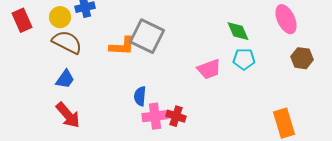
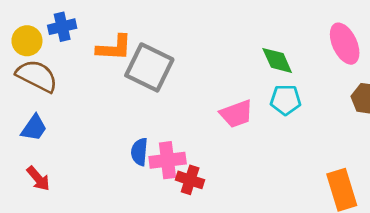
orange L-shape: (122, 46) -> (114, 48), moved
red arrow: (68, 115) -> (38, 179), size x0.7
pink cross: (155, 116) -> (168, 160), moved

